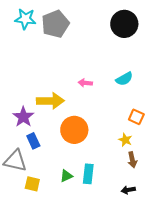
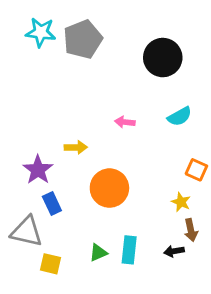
black circle: (124, 24) -> (163, 58), moved
yellow arrow: (50, 101) -> (76, 147), size x0.6
black arrow: (128, 190) -> (174, 251), moved

